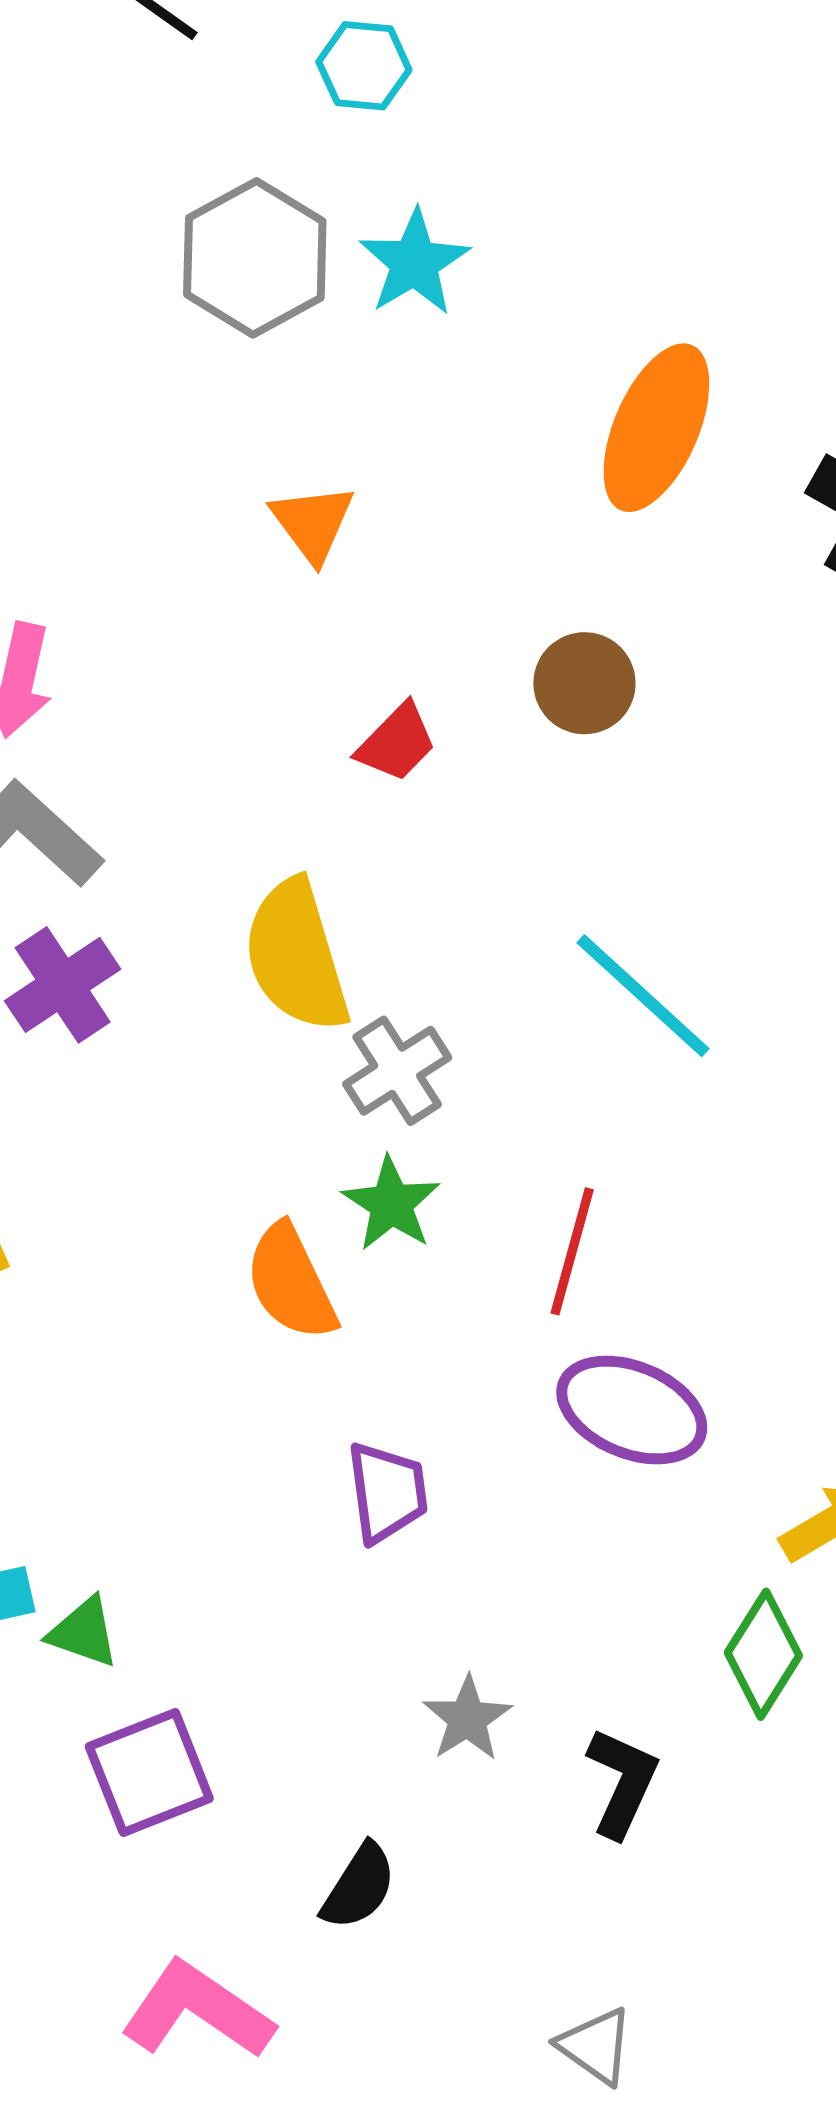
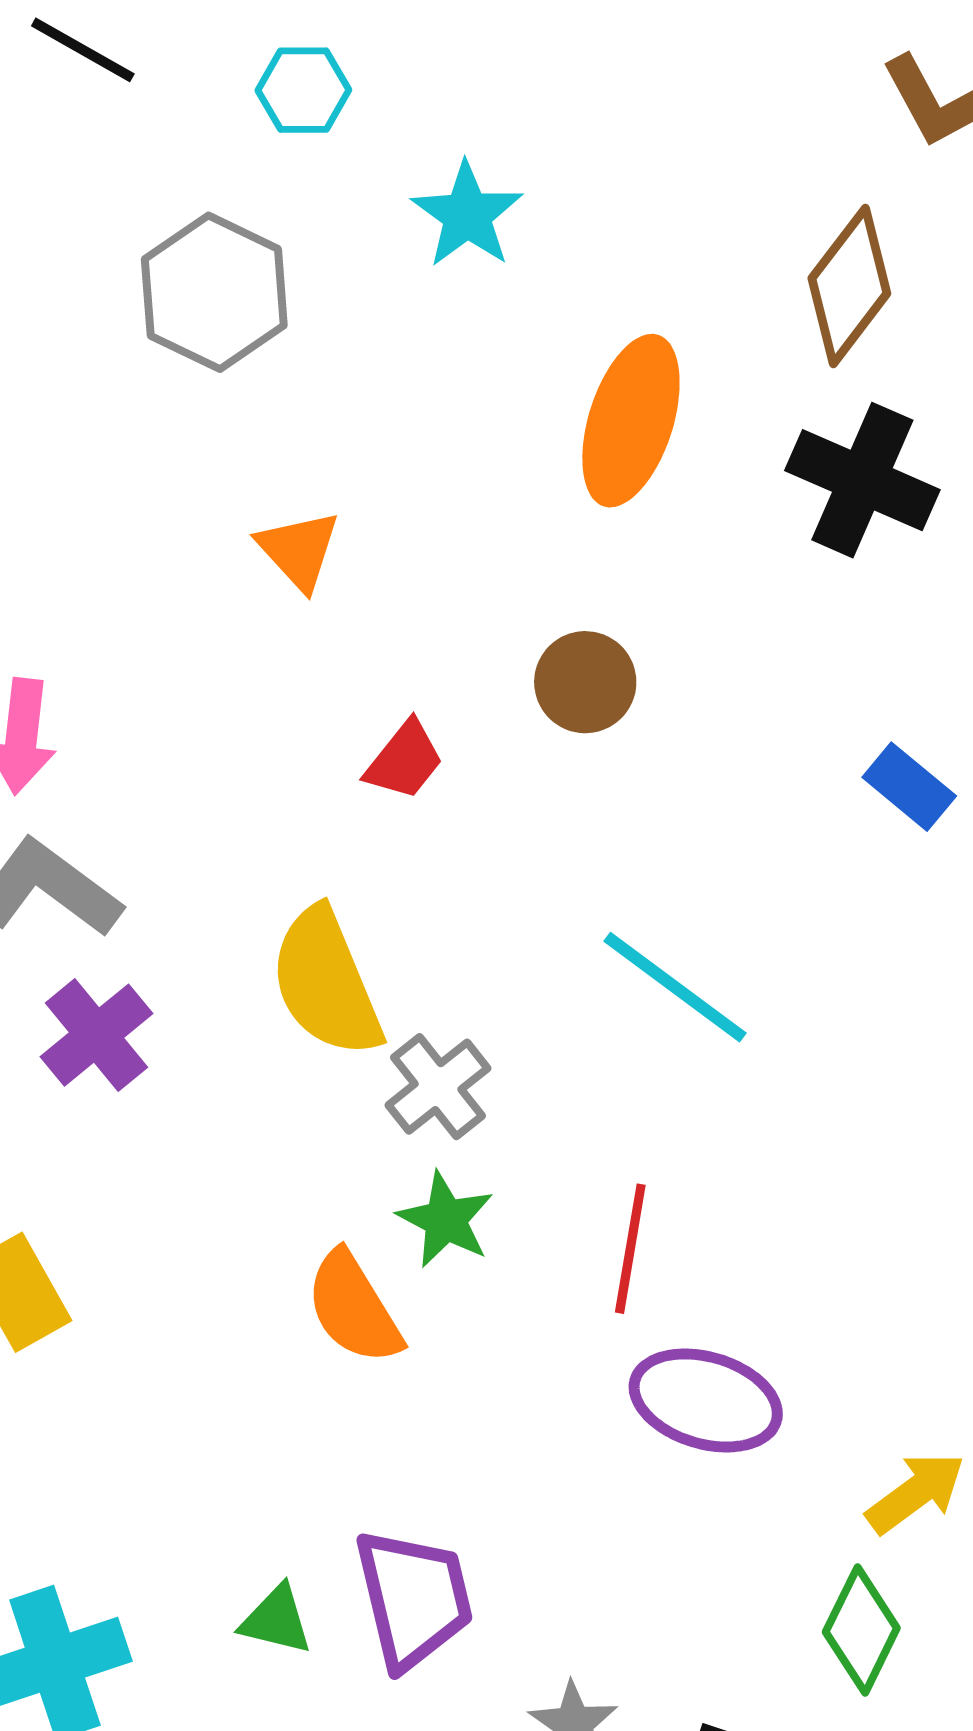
cyan star: (414, 263) -> (467, 215), moved
purple trapezoid: (387, 1492) -> (414, 1598), moved, size x1.4
green triangle: (84, 1632) -> (276, 1620), moved

